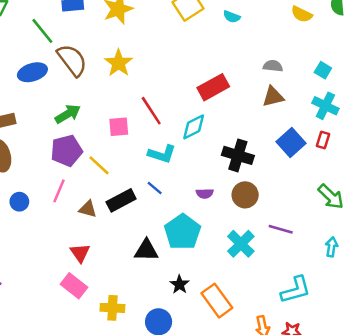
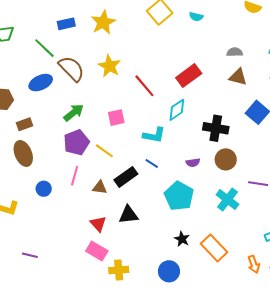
brown triangle: (273, 97) -> (238, 77), turned 36
red line: (151, 111) -> (144, 86), moved
black triangle: (146, 250) -> (128, 215), moved
yellow cross: (112, 308) -> (119, 270), moved

